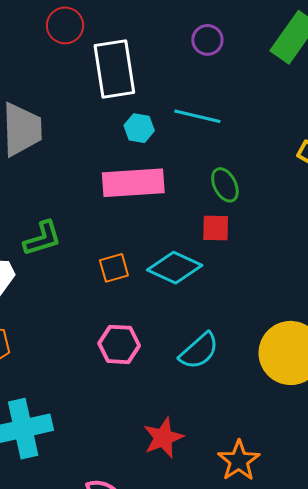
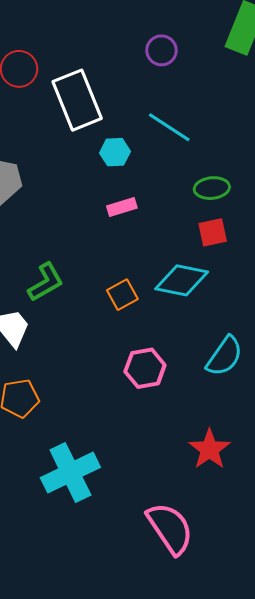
cyan line: (197, 116) -> (169, 127), turned 33
pink rectangle: (133, 183) -> (122, 207), size x0.5
green ellipse: (225, 185) -> (212, 188), turned -56

